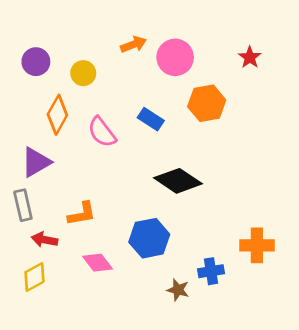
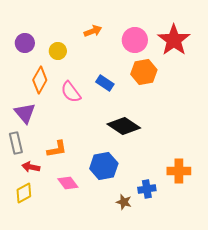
pink circle: (175, 57) -> (135, 40), moved
red star: (250, 57) -> (174, 40), size x2.0
purple triangle: (36, 162) -> (25, 113), turned -40

